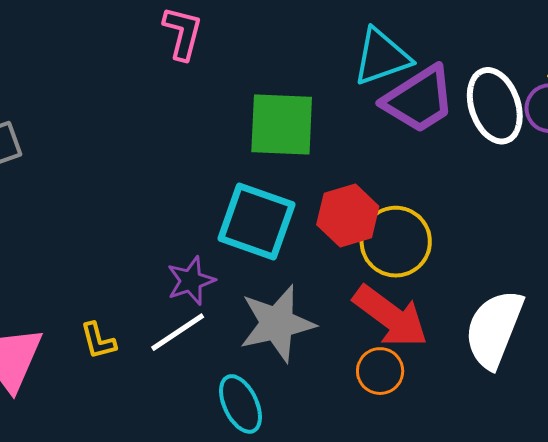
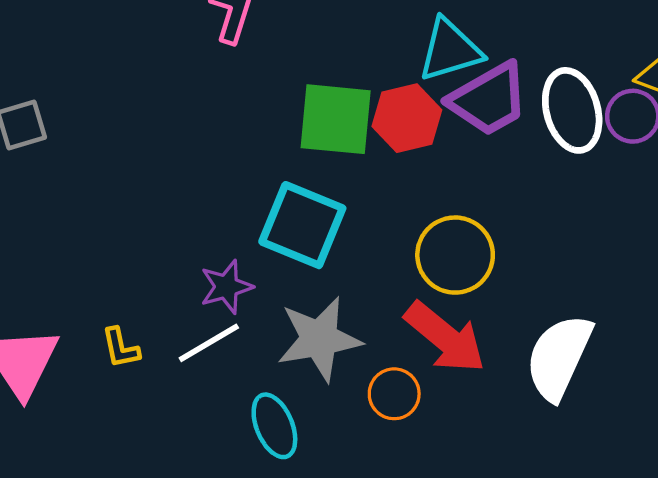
red hexagon: (348, 215) -> (407, 118), moved
orange circle: (380, 371) -> (394, 394), moved

